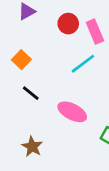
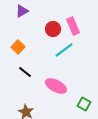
red circle: (68, 24) -> (53, 29), moved

